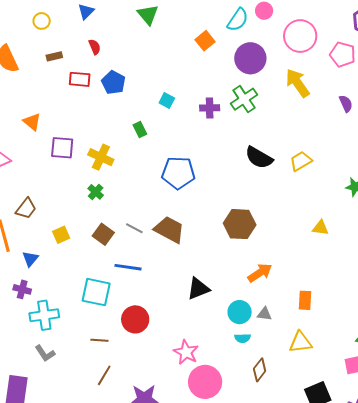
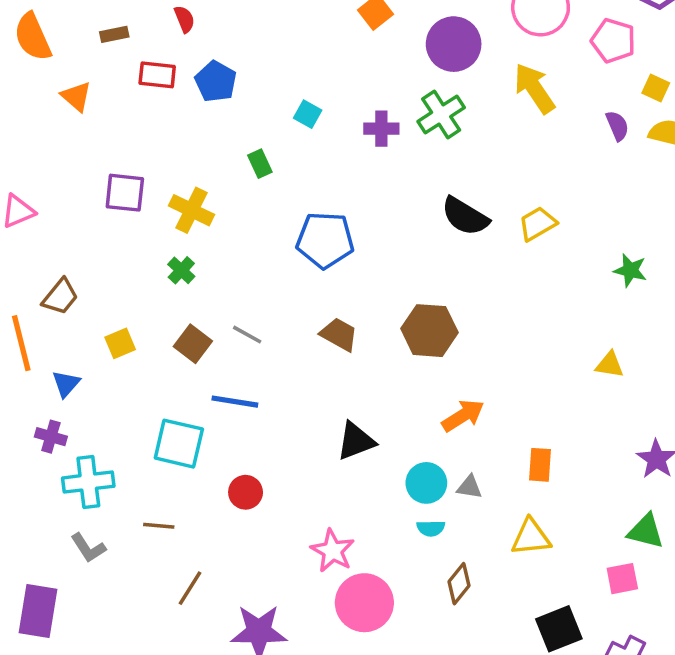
orange triangle: (32, 122) -> (76, 96), moved
yellow triangle: (321, 228) -> (610, 365), moved
brown trapezoid: (169, 230) -> (339, 334), moved, size x0.7
red circle: (135, 319) -> (246, 492), size x0.7
brown line: (99, 340) -> (159, 526), moved

